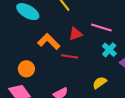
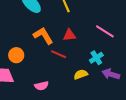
pink line: (101, 27) -> (105, 31), moved
yellow semicircle: (100, 83) -> (81, 74), moved

